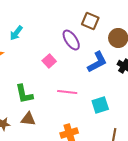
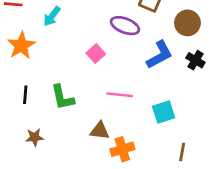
purple ellipse: (71, 40) -> (125, 26), turned -35
brown triangle: (28, 119) -> (100, 131), moved

